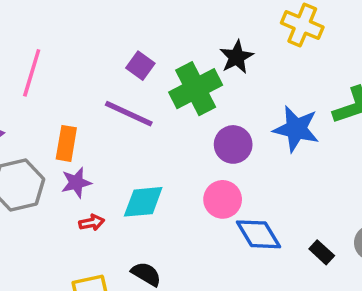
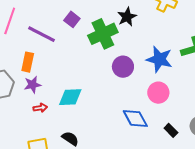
purple line: (129, 114) -> (41, 34), moved
pink circle: (223, 199) -> (158, 93), moved

